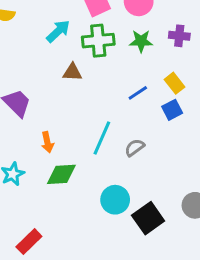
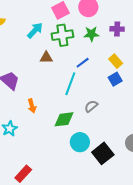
blue line: (138, 93) -> (83, 63), moved
cyan line: (102, 138) -> (70, 84), moved
green diamond: (61, 174) -> (64, 119), moved

